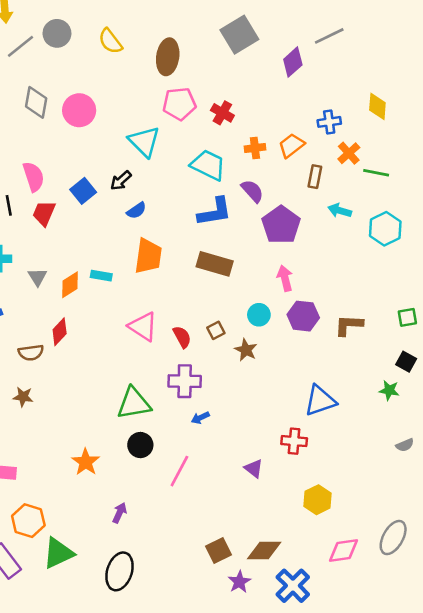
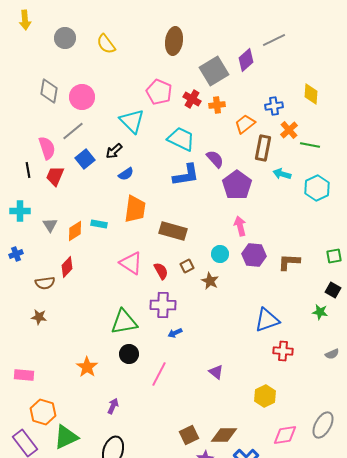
gray square: (239, 35) -> (214, 71), moved
gray line: (20, 46) -> (73, 131), moved
brown ellipse: (168, 57) -> (174, 41), moved
pink pentagon: (179, 104) -> (159, 92), turned 30
orange cross: (255, 148) -> (217, 105), moved
brown rectangle: (315, 177) -> (263, 148), size x1.4
brown rectangle: (215, 264) -> (173, 231), moved
red cross: (294, 441) -> (283, 351), moved

